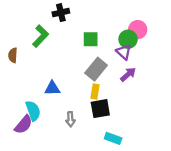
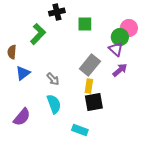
green square: (91, 39) -> (85, 24), moved
blue triangle: (52, 88) -> (23, 73), moved, turned -35
cyan semicircle: (33, 111) -> (54, 104), moved
gray arrow: (70, 119) -> (53, 79), moved, turned -40
cyan rectangle: (113, 138) -> (80, 130), moved

